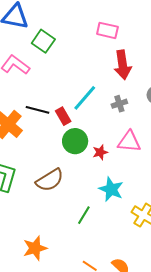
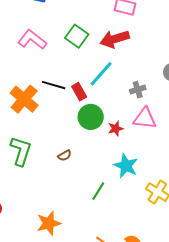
green square: (43, 41) -> (77, 36), moved
red arrow: (123, 65) -> (115, 39), moved, turned 80
gray cross: (119, 104) -> (138, 90), moved
brown semicircle: (50, 180) -> (65, 155), size x0.5

